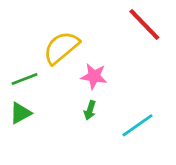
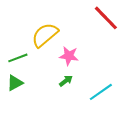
green arrow: (90, 110) -> (66, 81), turned -144

